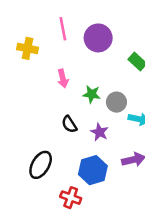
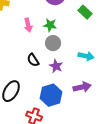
green star: (92, 94) -> (50, 25), moved
gray circle: (116, 102) -> (53, 43), moved

